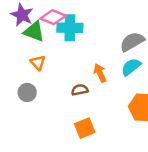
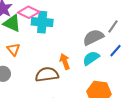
brown semicircle: (80, 90) -> (47, 74), size x1.6

